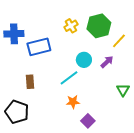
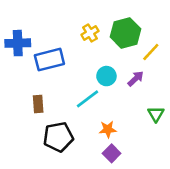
orange star: (73, 102) -> (108, 129), moved
black pentagon: (17, 112) -> (58, 137), moved, turned -30

